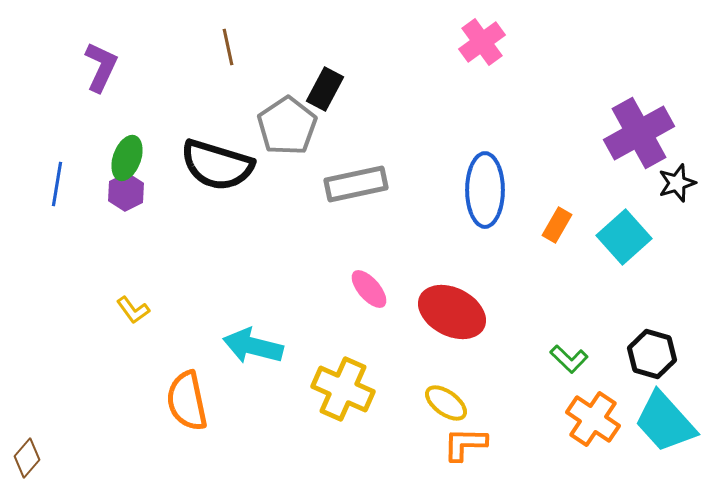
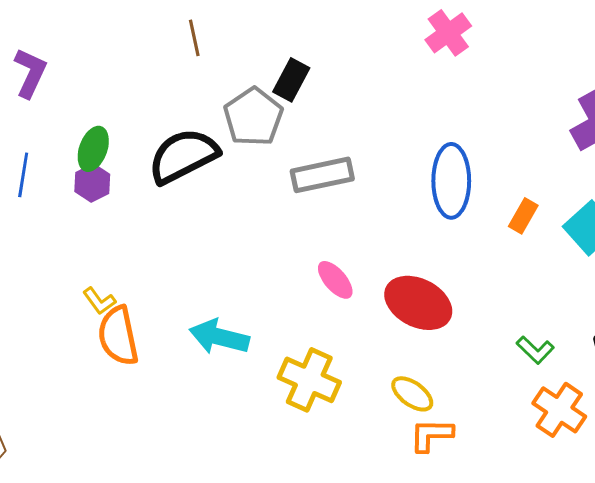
purple L-shape: (101, 67) -> (30, 73), moved
black semicircle: (217, 165) -> (183, 156), turned 136
orange semicircle: (187, 401) -> (118, 336), moved

